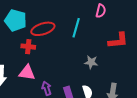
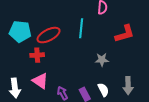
pink triangle: (27, 73) -> (40, 81), turned 36

